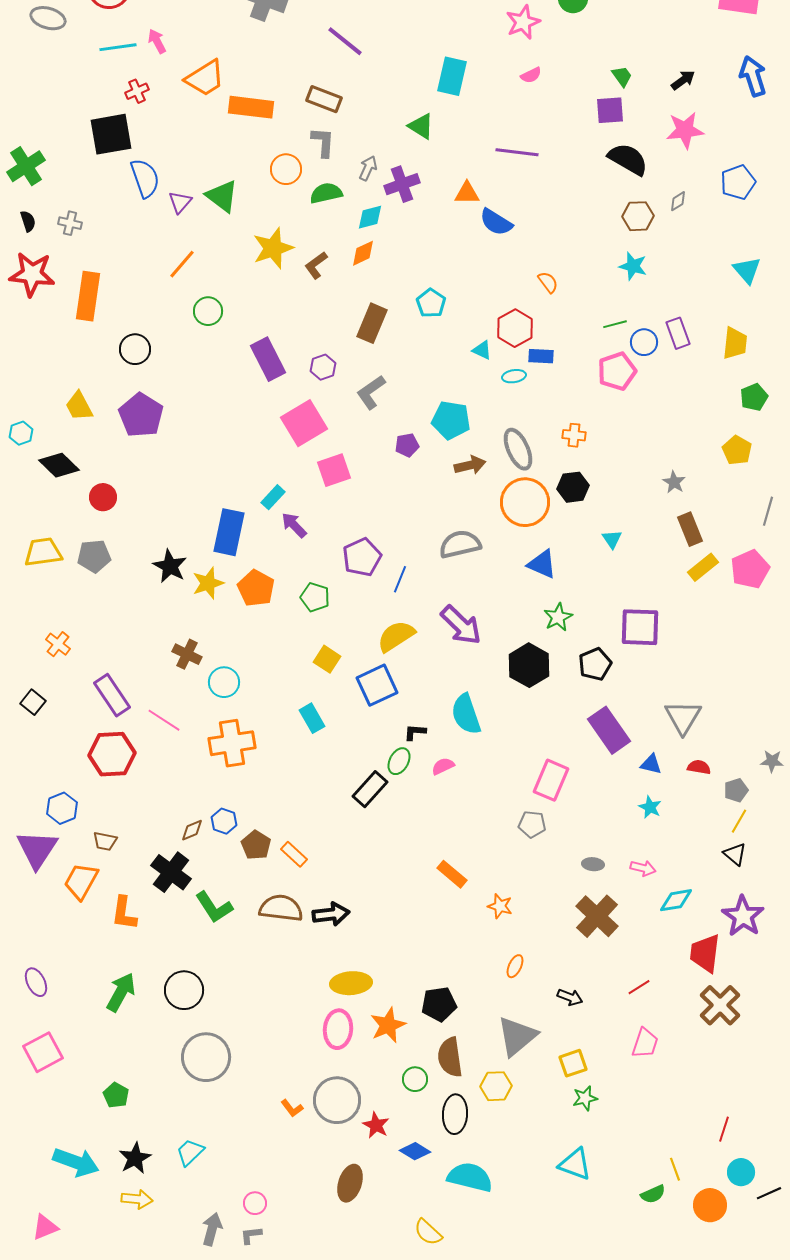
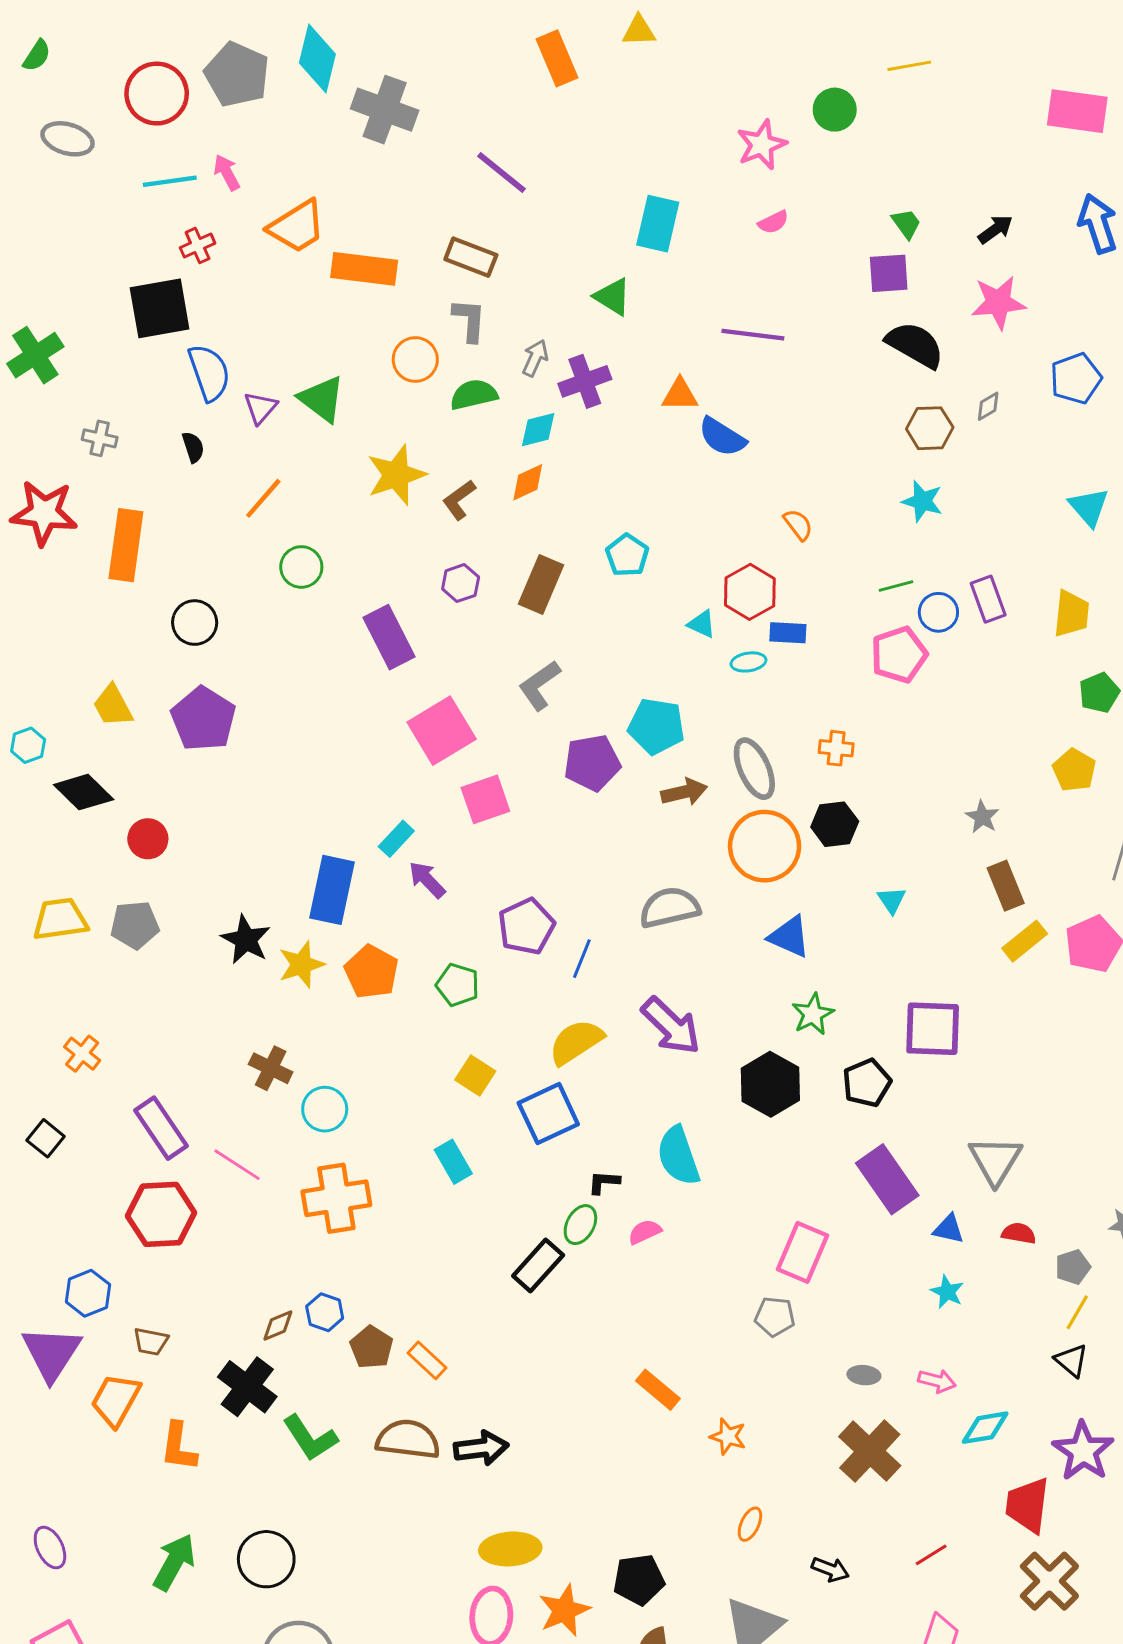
black semicircle: (28, 221) -> (193, 447), moved
purple hexagon: (323, 367) -> (461, 583), moved
purple pentagon: (407, 445) -> (592, 763), size x1.6

